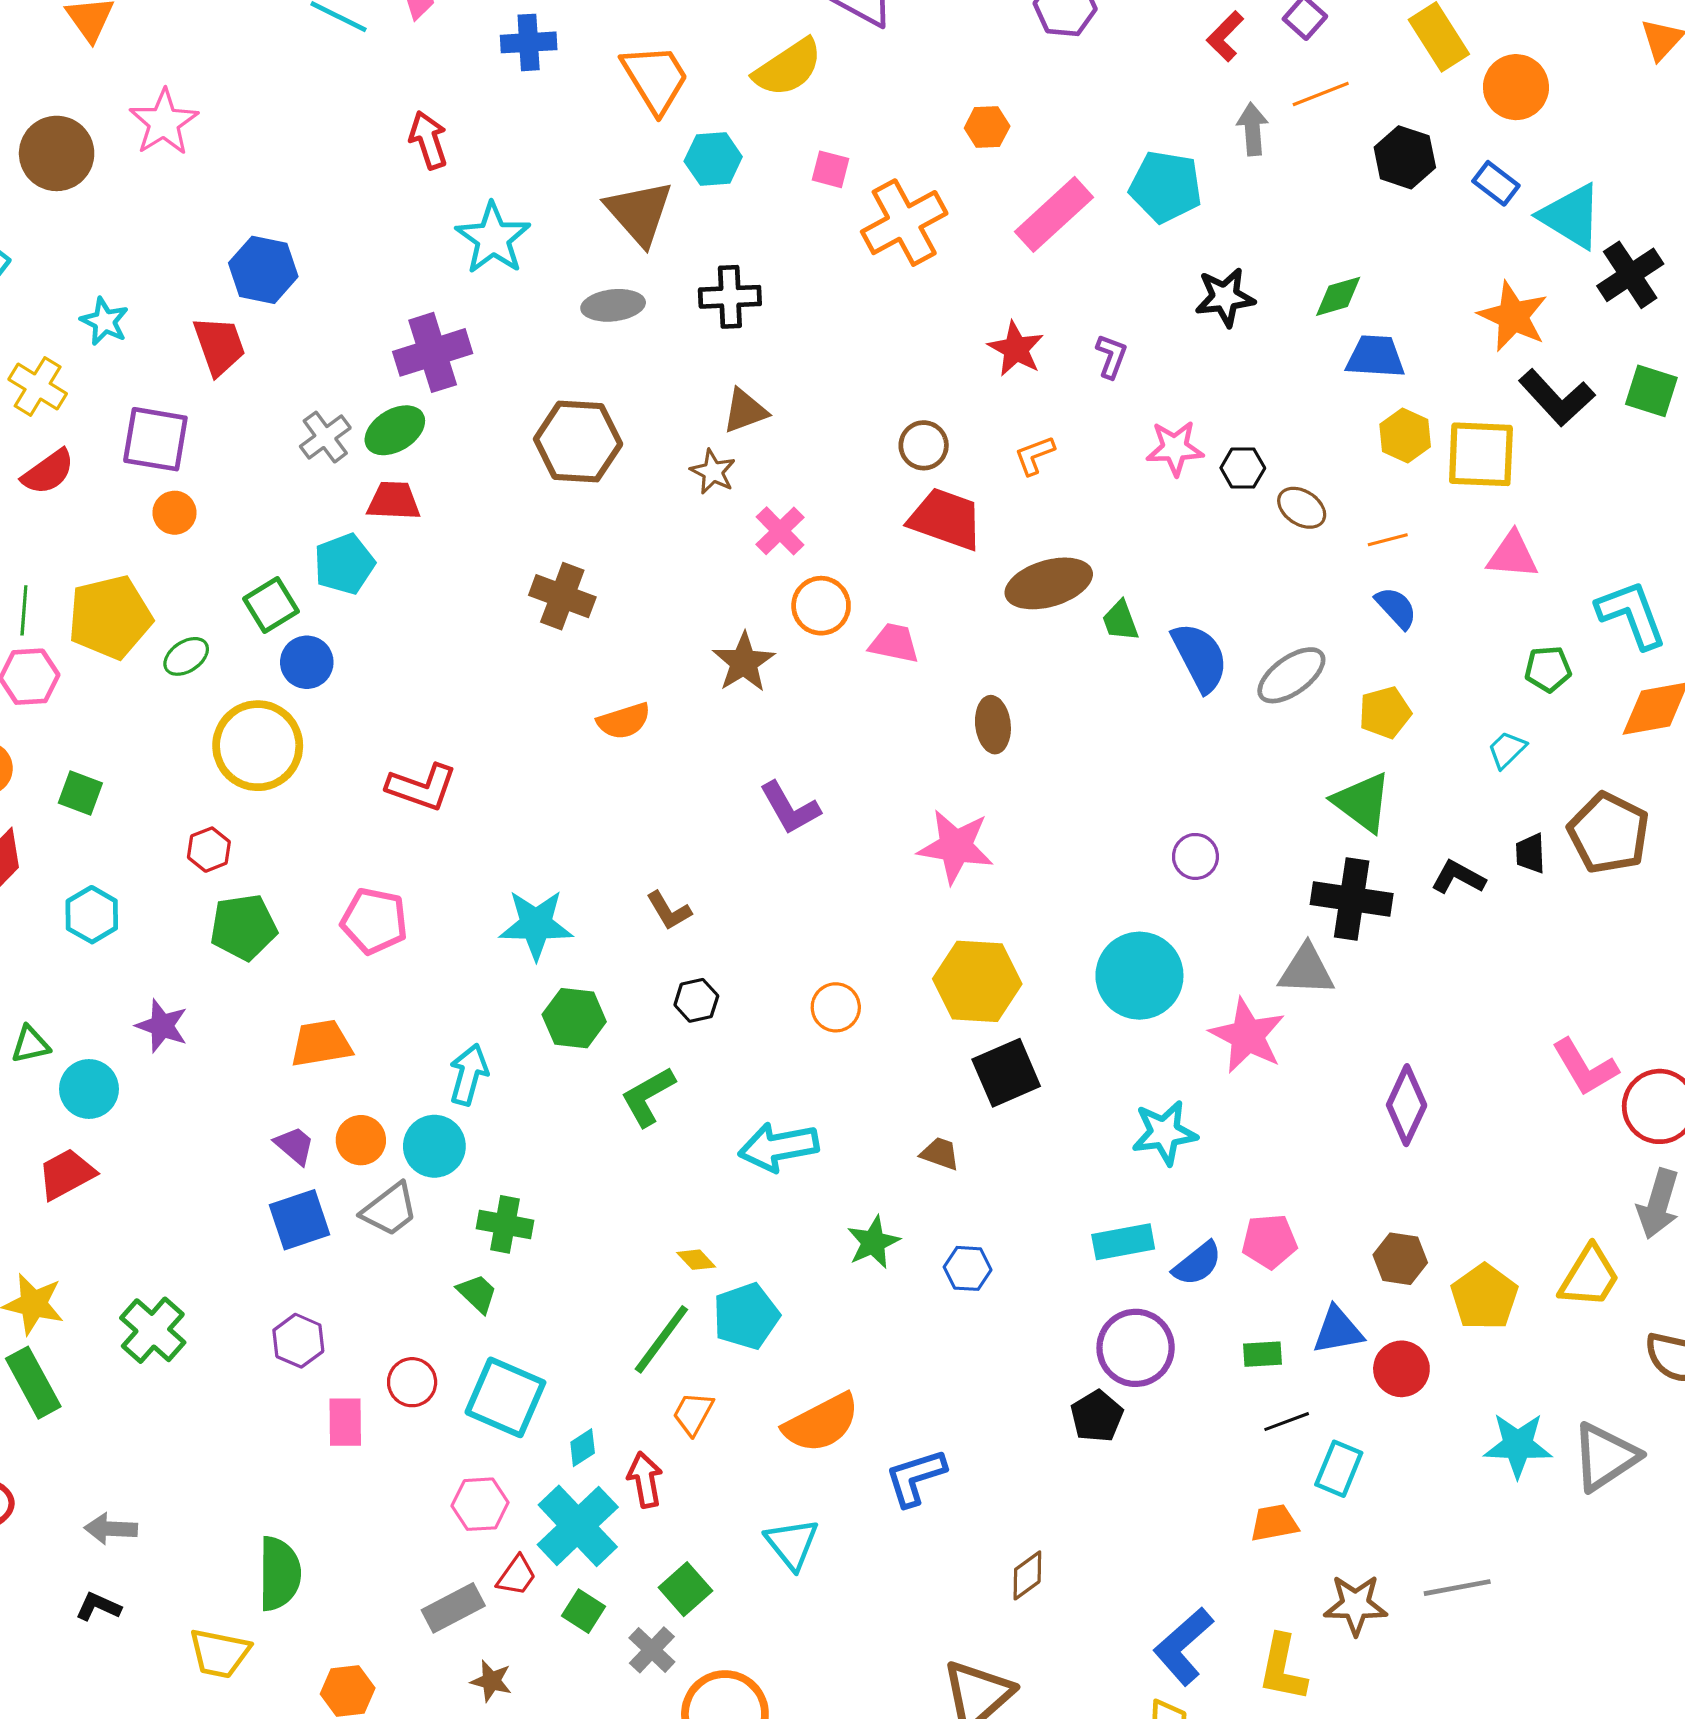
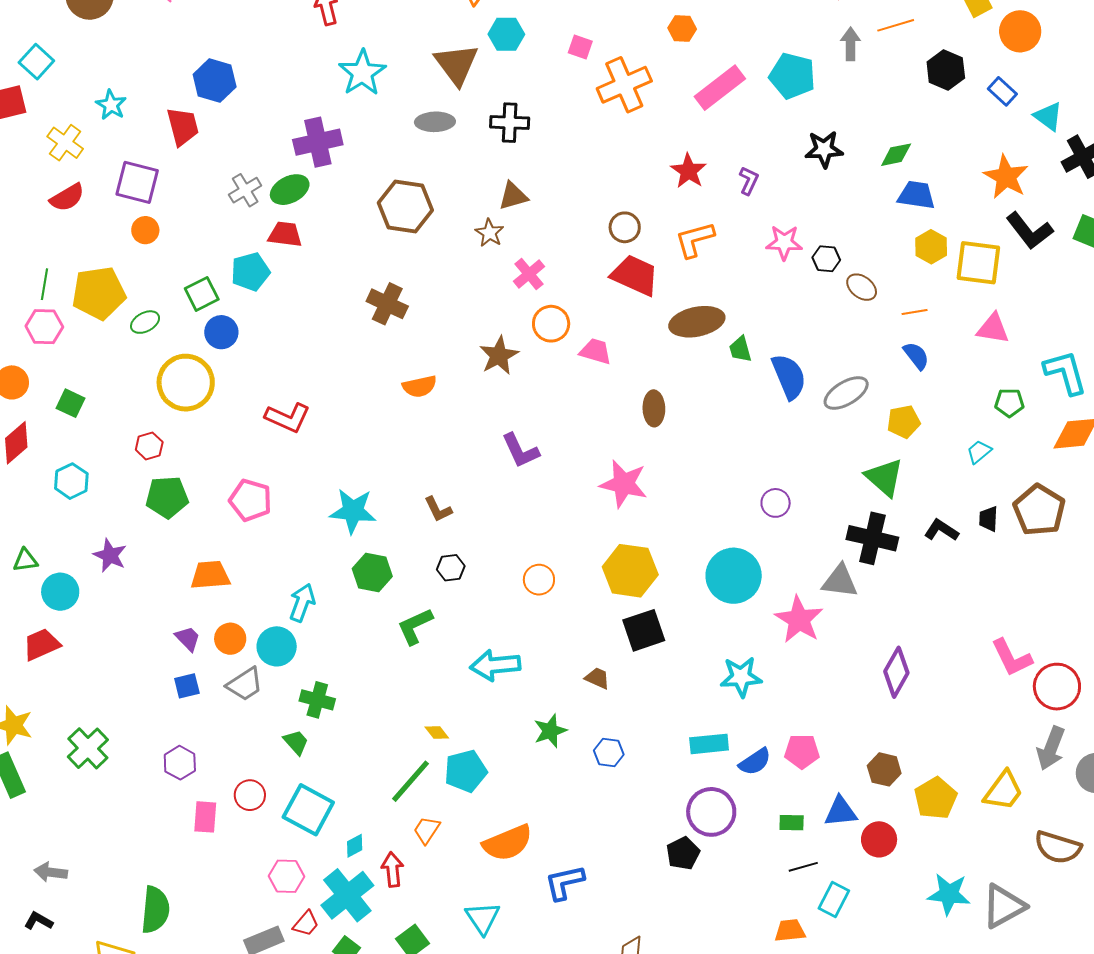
cyan triangle: (1571, 216) -> (1048, 116), size x0.7
orange L-shape: (1035, 455) -> (695, 240), size x1.5
blue square: (299, 1220) -> (187, 686), size x0.7

